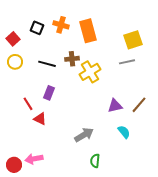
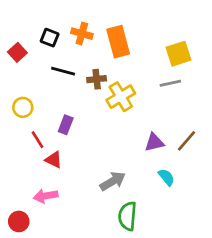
yellow circle: (15, 62) -> (23, 107), moved
black line: (47, 64) -> (63, 71), moved
pink arrow: (34, 159) -> (46, 196), moved
green semicircle: (95, 161) -> (127, 216), size x1.5

